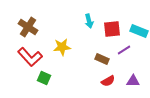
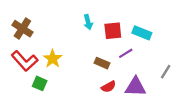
yellow star: (62, 47) -> (53, 59), moved, turned -30
purple triangle: (133, 81) -> (135, 87), size x1.5

